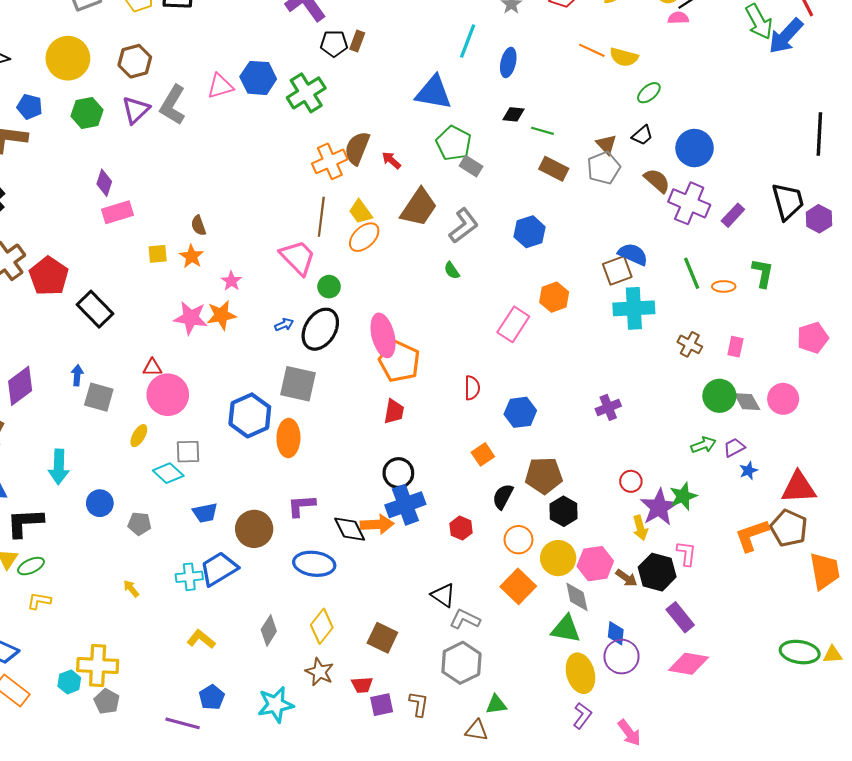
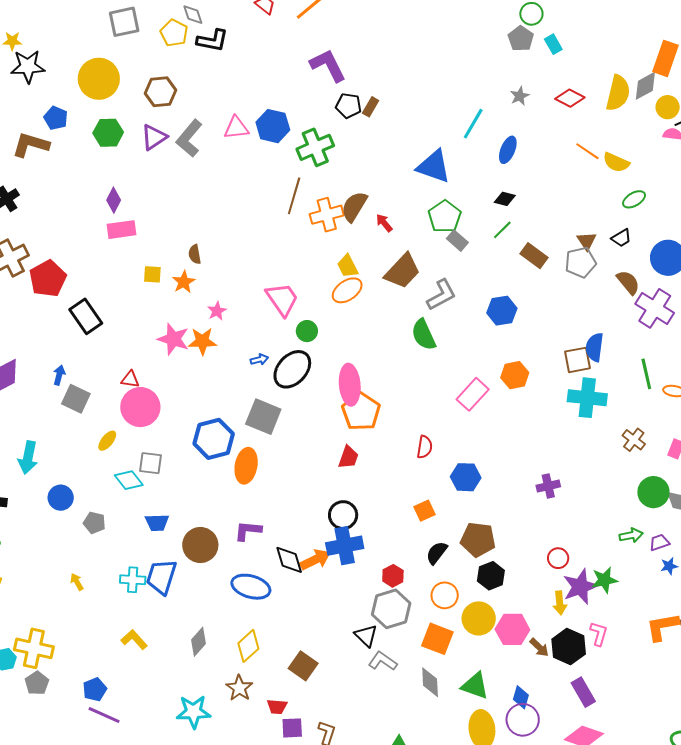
green line: (542, 131) -> (502, 230), moved, turned -70
brown line: (321, 217) -> (294, 196), moved
blue semicircle: (633, 254) -> (595, 347), turned -116
green semicircle: (452, 270) -> (424, 335), size x1.8
orange arrow: (377, 524) -> (315, 560), turned -32
blue trapezoid: (219, 569) -> (161, 577), turned -51
orange square: (518, 586) -> (437, 639), turned -32
gray diamond: (577, 597) -> (430, 682), moved
gray hexagon: (461, 663) -> (391, 609), moved
blue pentagon: (212, 697) -> (95, 689), moved

